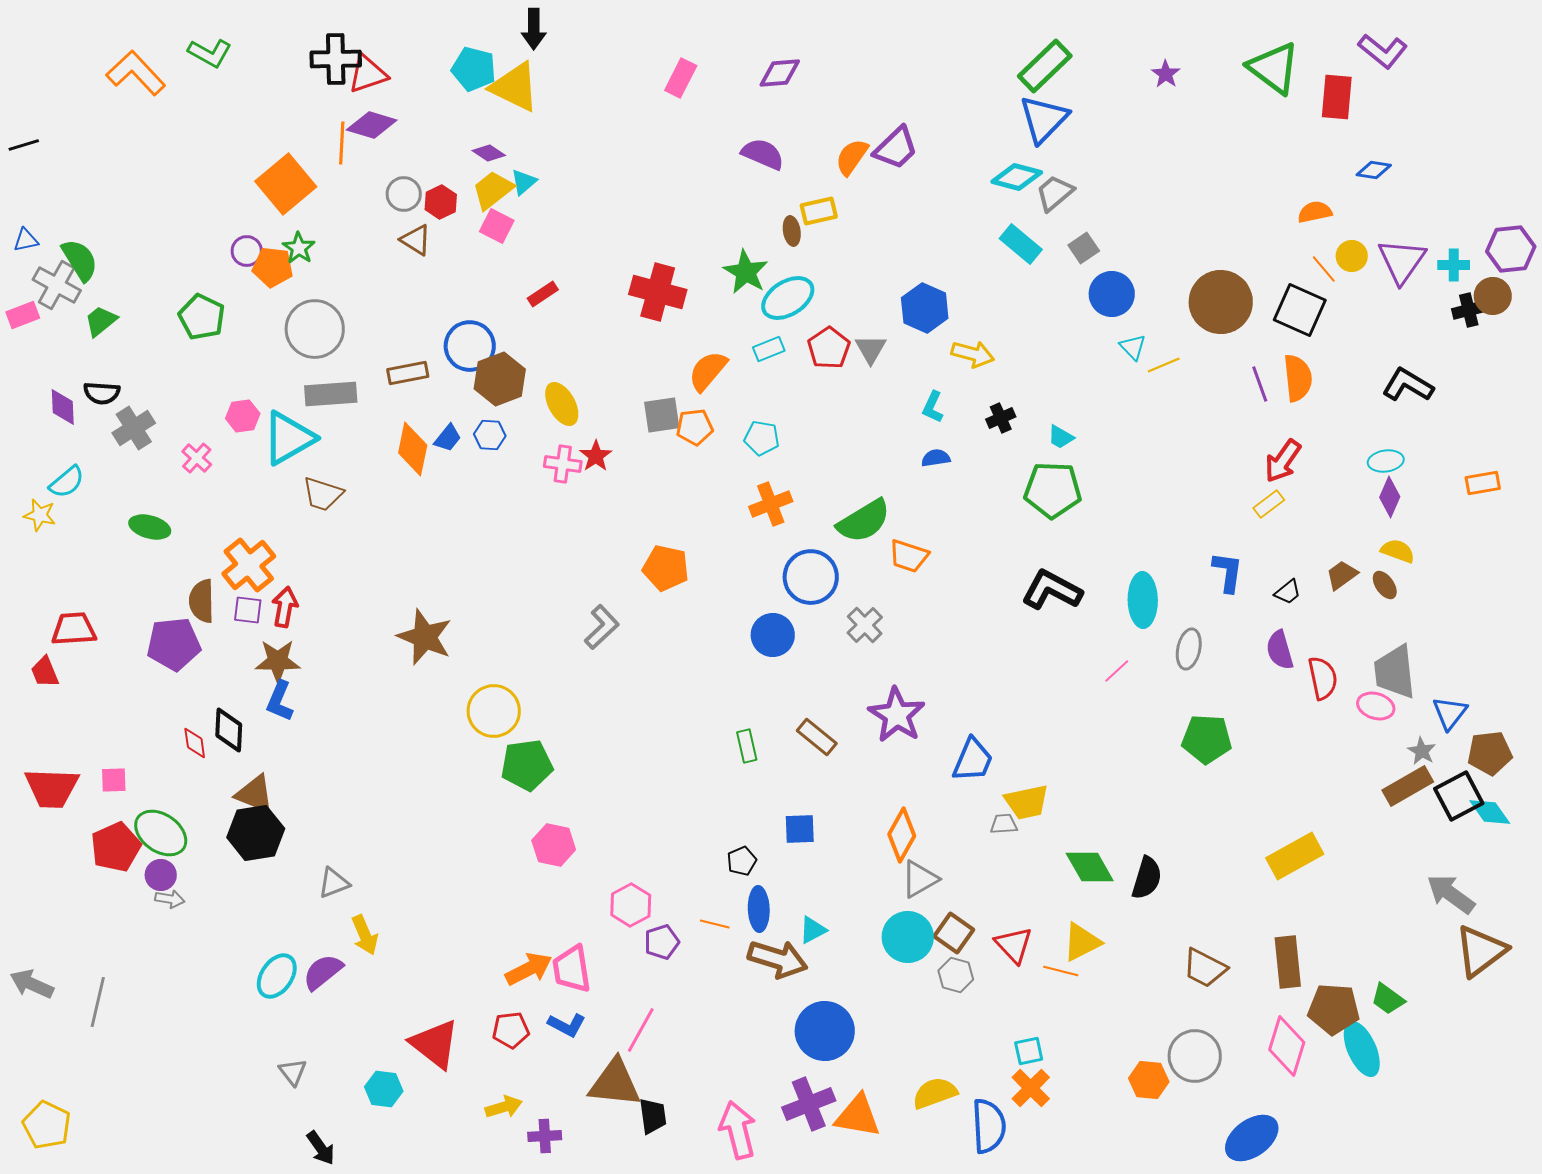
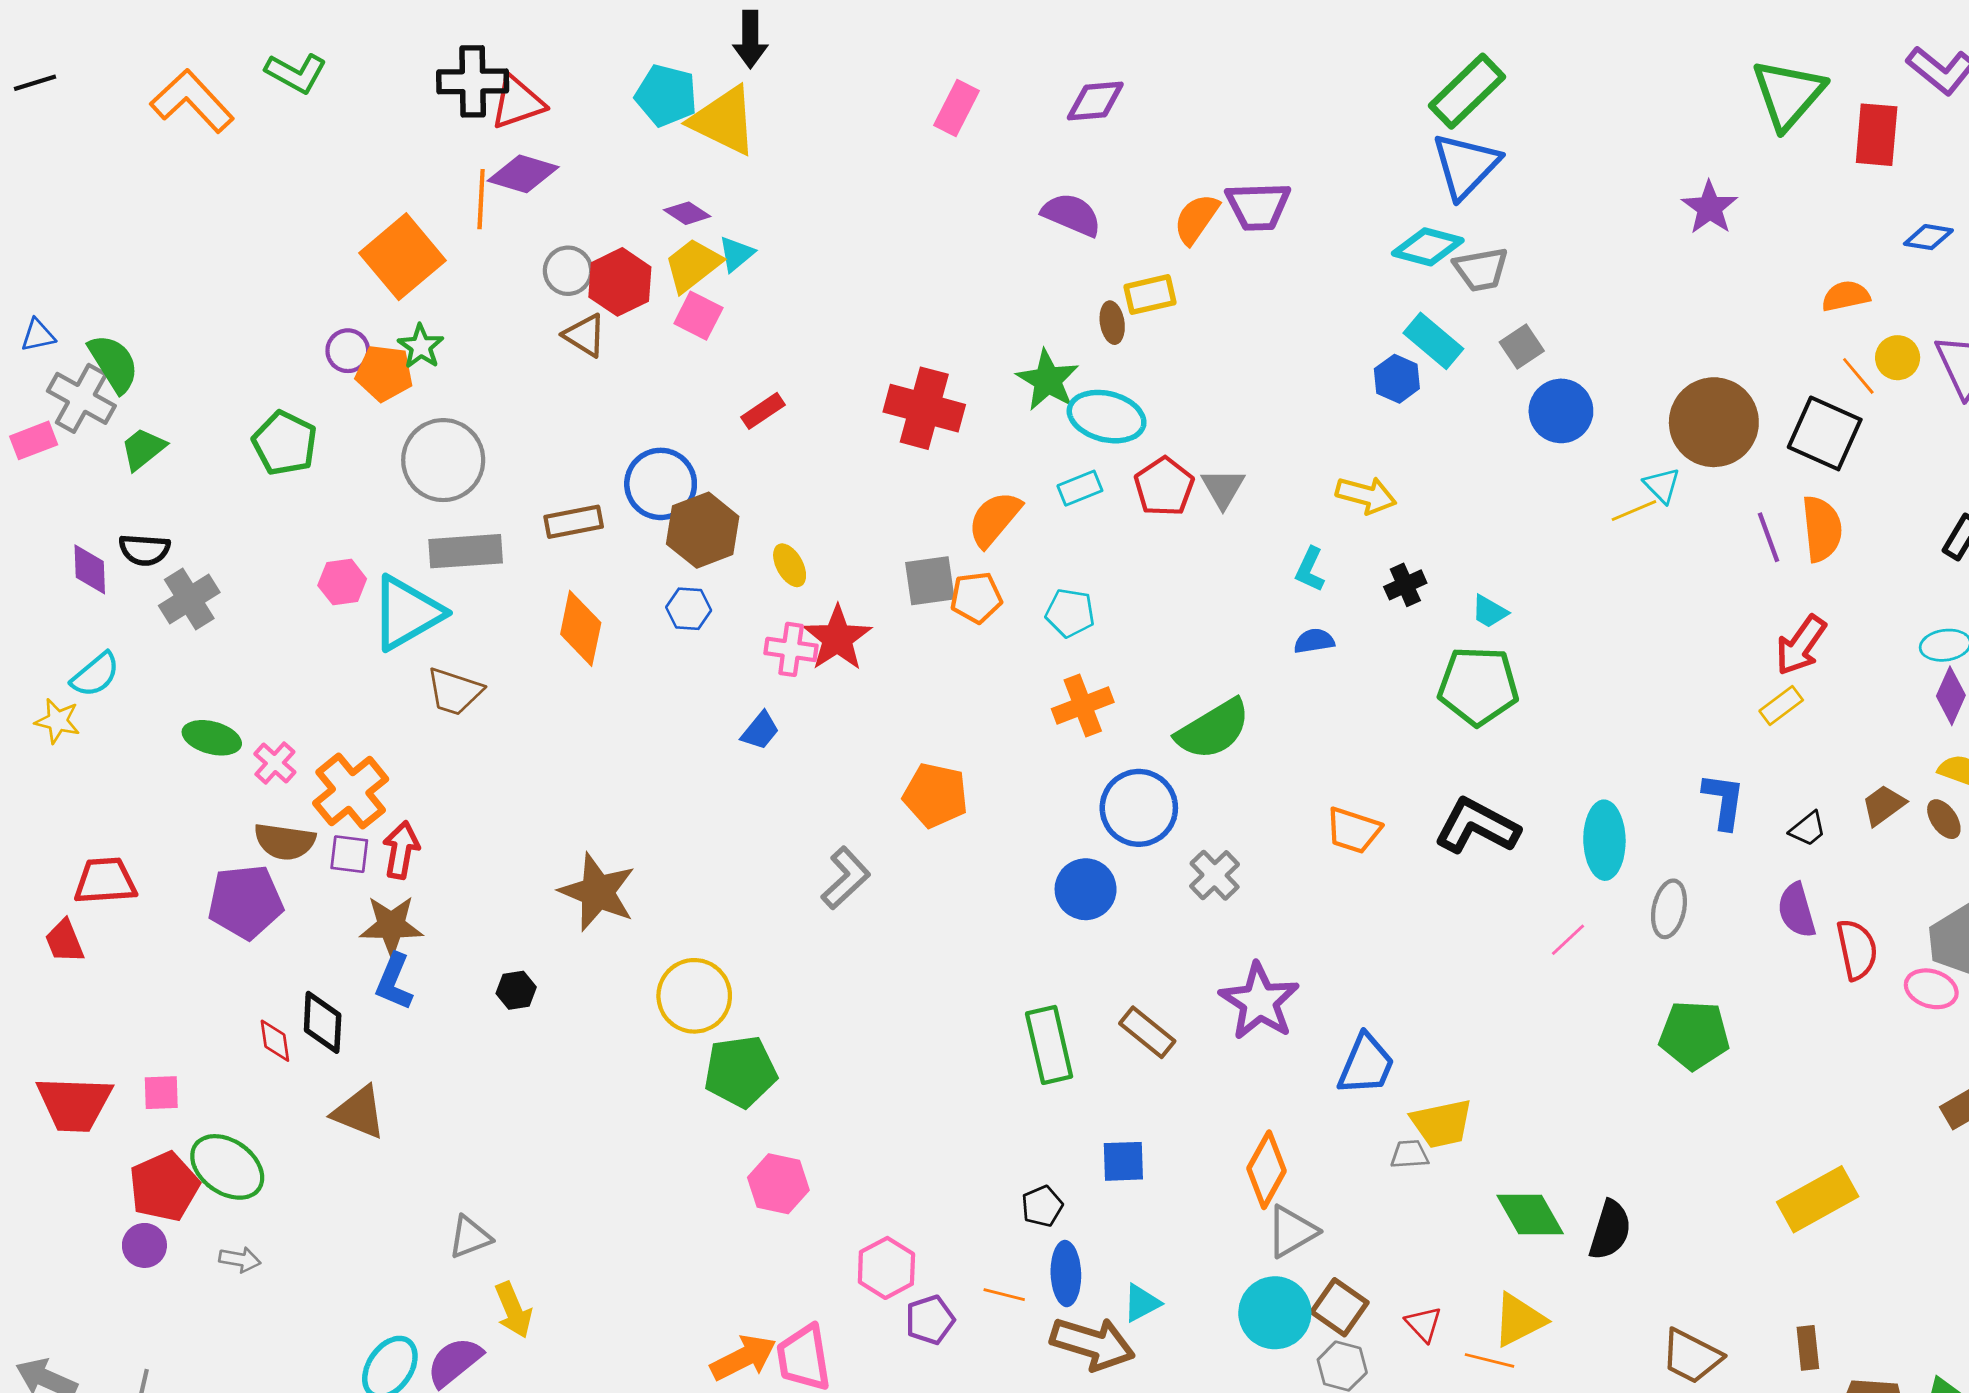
green triangle: (1274, 68) -> (1788, 94), turned 34
purple star: (1166, 74) -> (1710, 208), moved, size x1.4
black line: (24, 145) -> (35, 83), moved
purple trapezoid: (896, 148) -> (1258, 206), turned 42
gray trapezoid: (1055, 193) -> (1481, 269), turned -150
red hexagon: (441, 202) -> (620, 282), size x1.4
cyan ellipse: (788, 298) -> (1107, 417), turned 46
blue hexagon: (925, 308) -> (1397, 379), moved, size x0.7
cyan triangle: (1133, 347) -> (1662, 485), moved
yellow ellipse: (562, 404) -> (790, 565), size x0.7
blue trapezoid: (448, 438) -> (760, 731), moved
red star: (596, 456) -> (837, 638), size x1.5
pink cross: (197, 458) -> (275, 763), moved
orange trapezoid: (909, 556) -> (1353, 830), moved
brown semicircle: (202, 601) -> (285, 842), turned -81
green rectangle: (747, 746) -> (1049, 1045), size x1.6
black hexagon: (256, 833) -> (516, 990), moved, size x0.5
purple circle: (161, 875) -> (144, 1245), moved
red triangle: (1014, 945) -> (1424, 1324), size x0.7
brown rectangle: (1288, 962) -> (1808, 1348), size x0.6

